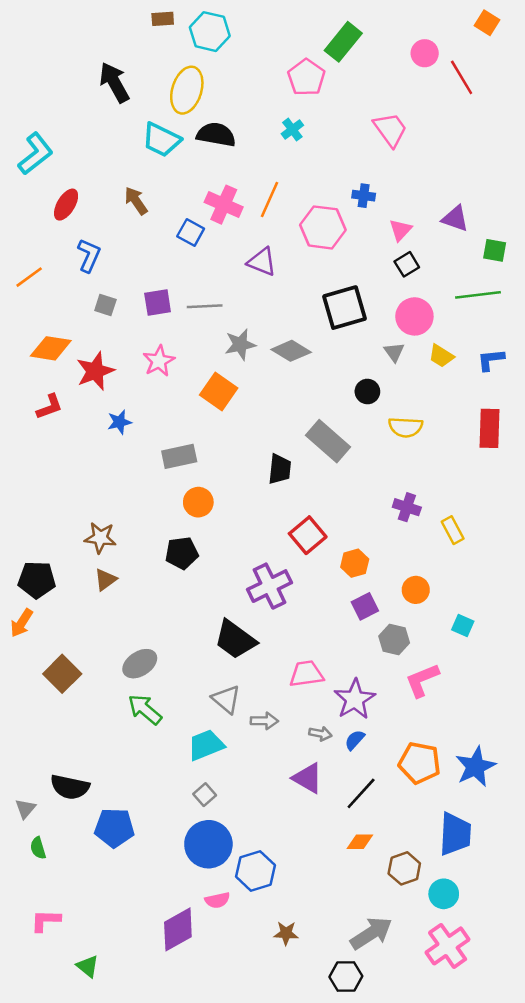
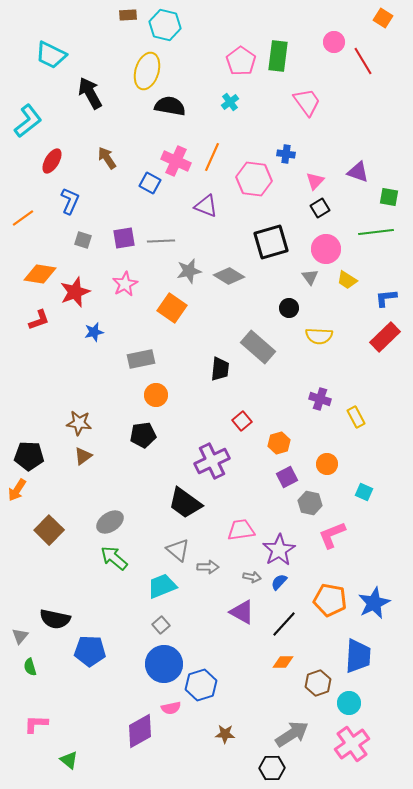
green rectangle: (343, 42) -> (278, 56), moved, turned -32
black arrow: (114, 82) -> (90, 93), moved
cyan trapezoid: (161, 140) -> (51, 55), moved
blue L-shape: (491, 360) -> (386, 298), moved
red rectangle: (489, 428) -> (385, 337), turned 44
red square: (308, 535) -> (242, 421), size x0.7

